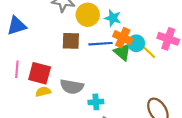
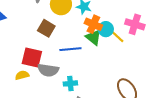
brown square: (71, 41) -> (46, 28), turned 30
blue line: (100, 44) -> (70, 49), moved
red square: (40, 73) -> (32, 57), moved

